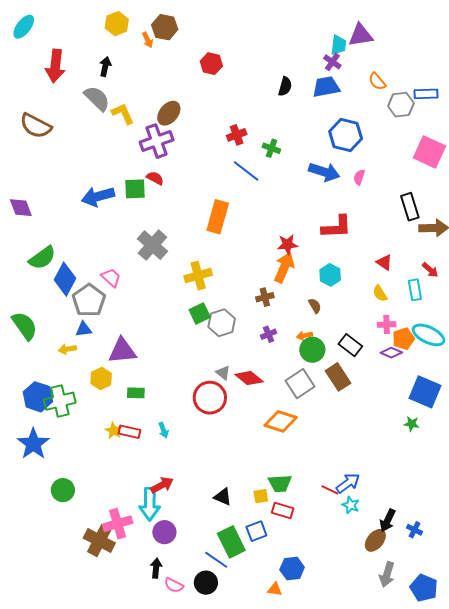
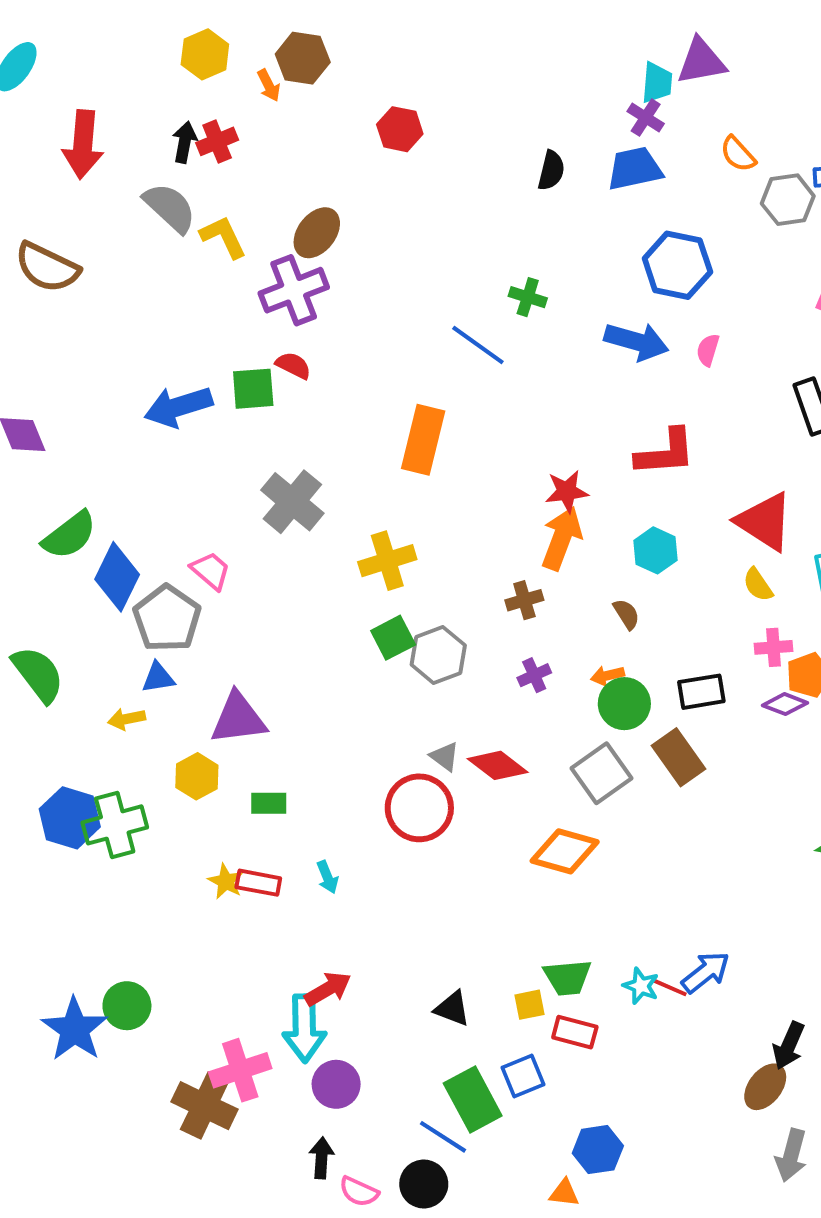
red cross: (237, 135) -> (217, 141), moved
red triangle: (384, 262) -> (765, 521), size x1.8
black rectangle: (350, 345) -> (701, 692), turned -45
blue star: (33, 444) -> (75, 1029), moved
cyan star: (351, 505) -> (641, 986), moved

